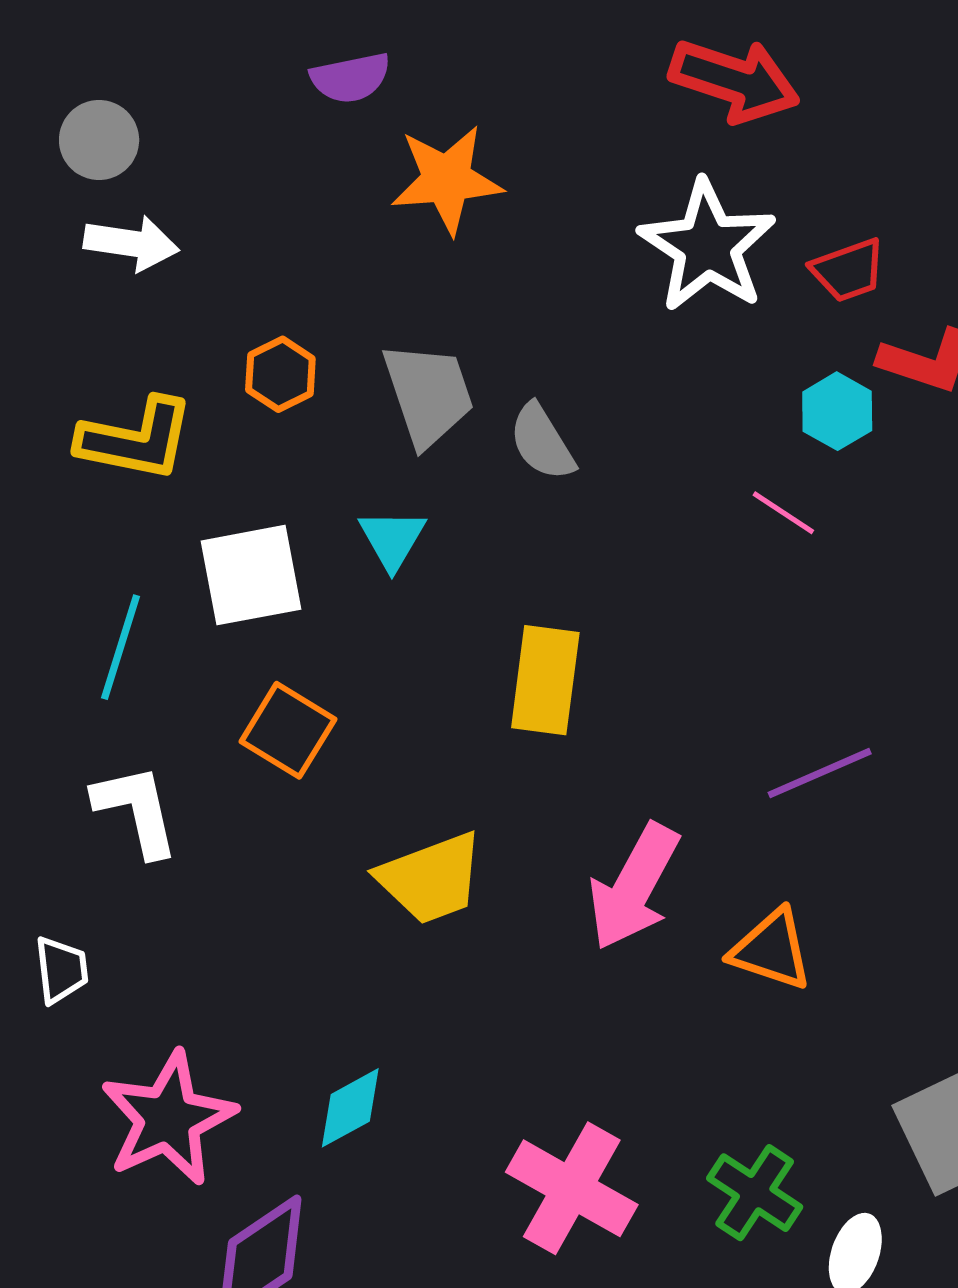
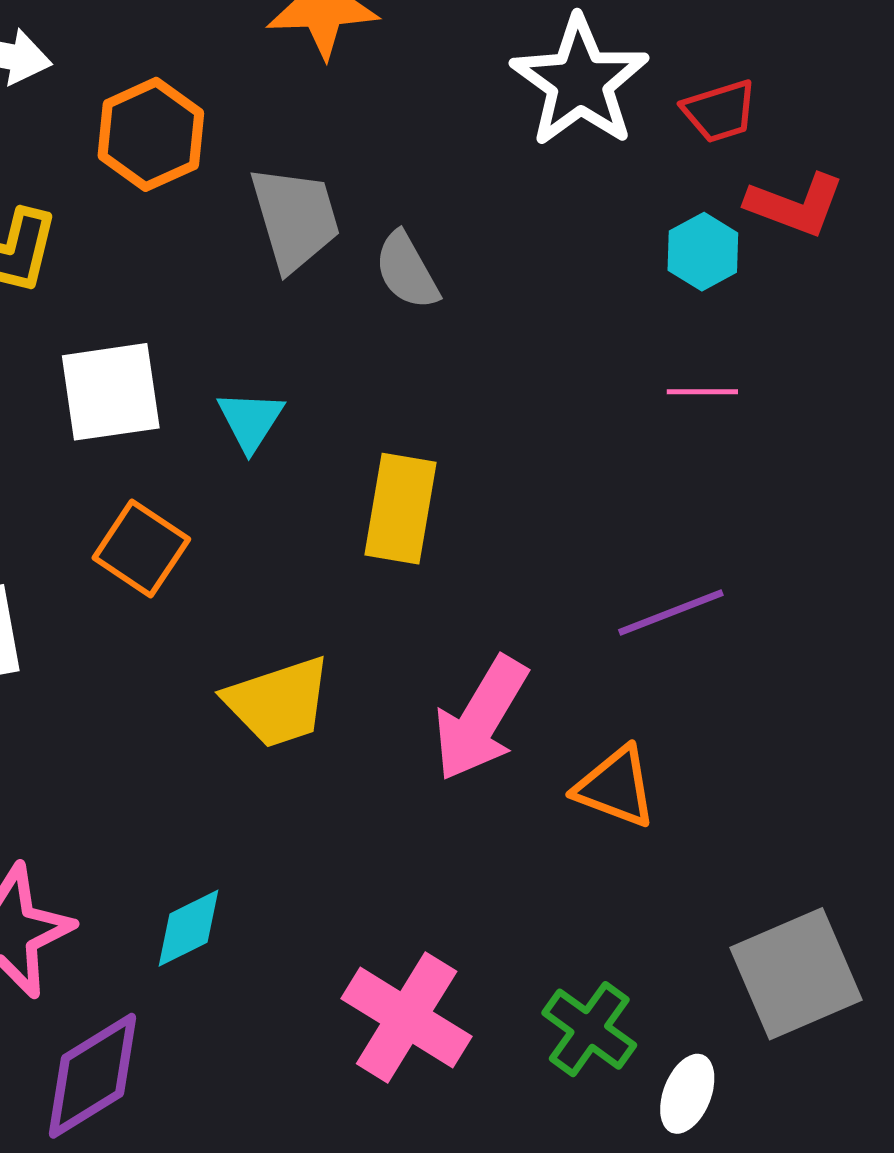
orange hexagon: (280, 374) -> (151, 134), moved, size x1.5
pink line: (783, 513) -> (702, 392), moved, turned -36
cyan triangle: (392, 539) -> (250, 420), moved

